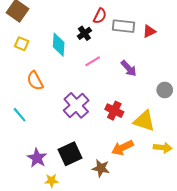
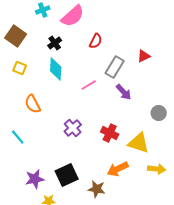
gray rectangle: (124, 26) -> (115, 67), moved, turned -65
black cross: (84, 33) -> (55, 43), moved
purple cross: (76, 105) -> (73, 128), size x0.7
purple star: (37, 158) -> (35, 179), turned 30

